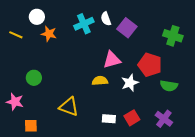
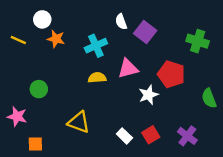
cyan cross: (84, 24) -> (96, 46), moved
yellow semicircle: (100, 81) -> (97, 78), moved
green semicircle: (169, 86) -> (209, 98), moved, turned 60
white rectangle: (109, 119) -> (124, 136), turned 40

